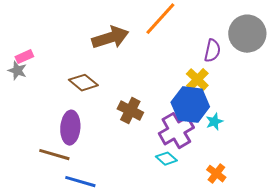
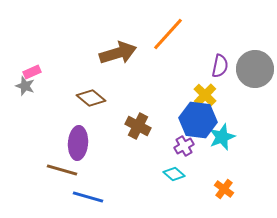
gray circle: (247, 34) -> (255, 69), moved
cyan star: (214, 122) -> (222, 137), size x1.5
purple cross: (176, 131) -> (184, 146), size x0.6

